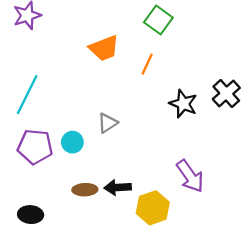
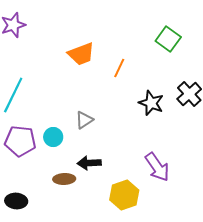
green square: (158, 20) -> (168, 39), moved
black arrow: (118, 187) -> (89, 163), moved

